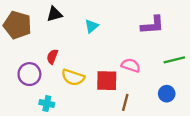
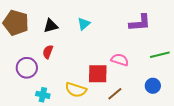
black triangle: (54, 14) -> (51, 26), moved
yellow semicircle: (73, 77) -> (76, 90), moved
brown line: (125, 102) -> (115, 94), turned 35

